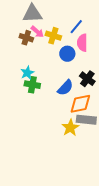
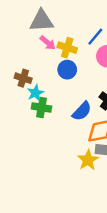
brown cross: (26, 38) -> (23, 78), moved
blue circle: (67, 54) -> (67, 70), moved

